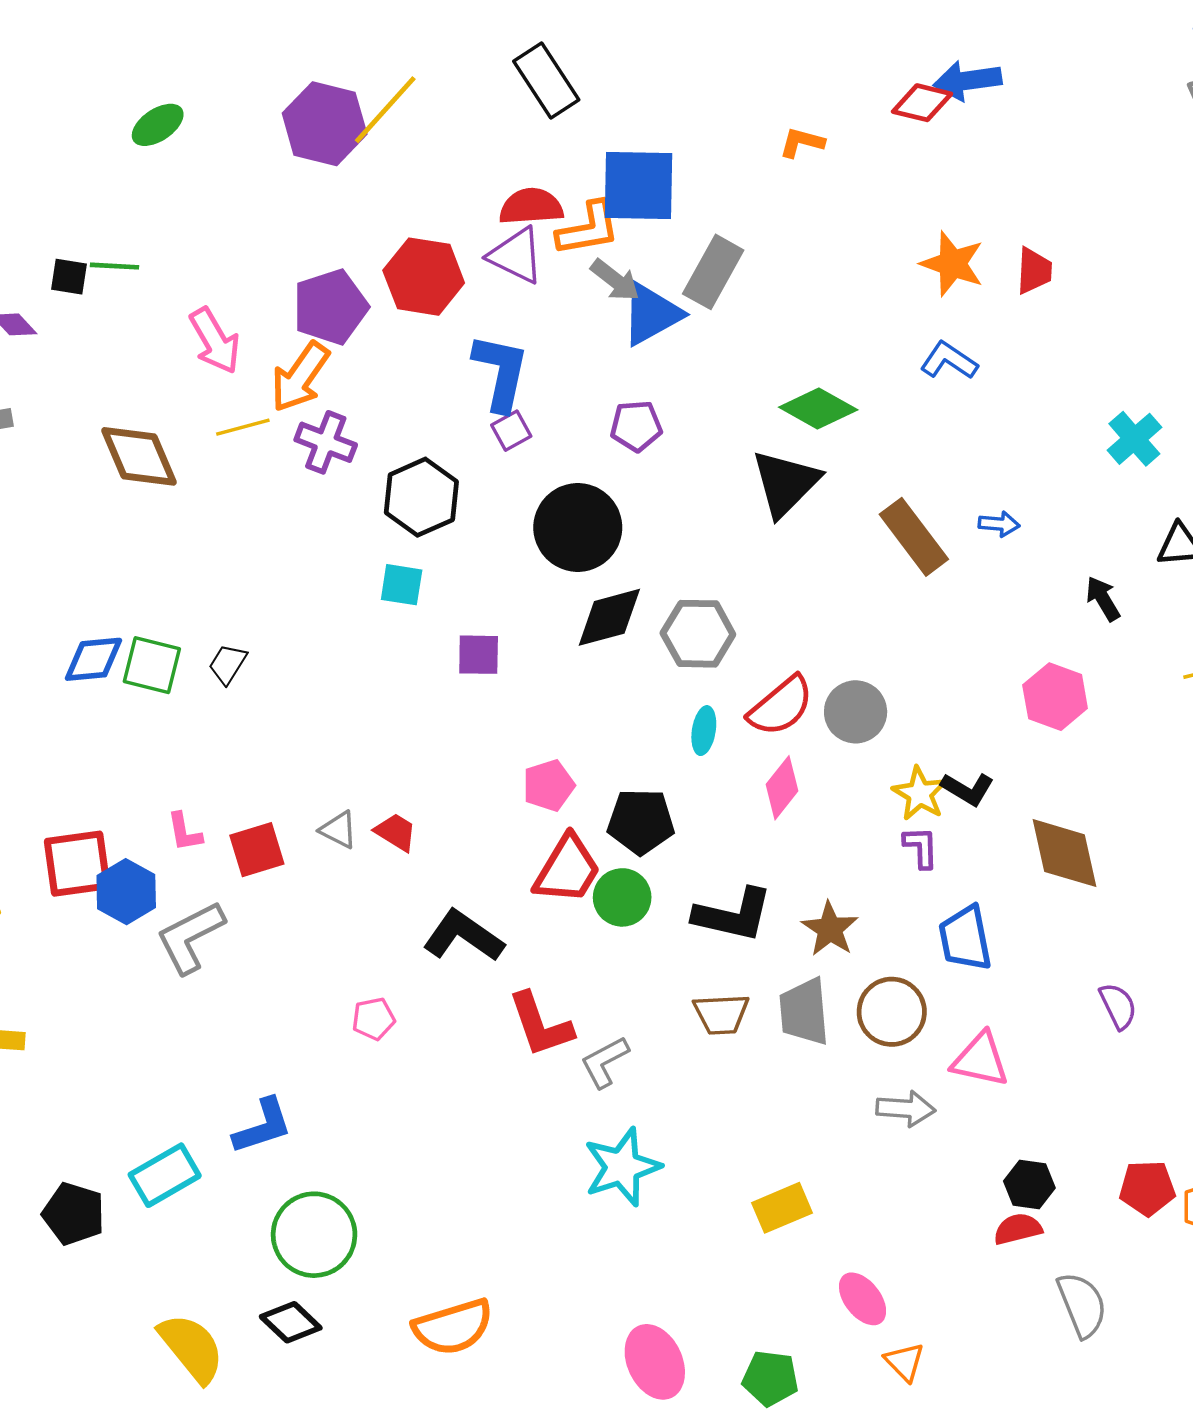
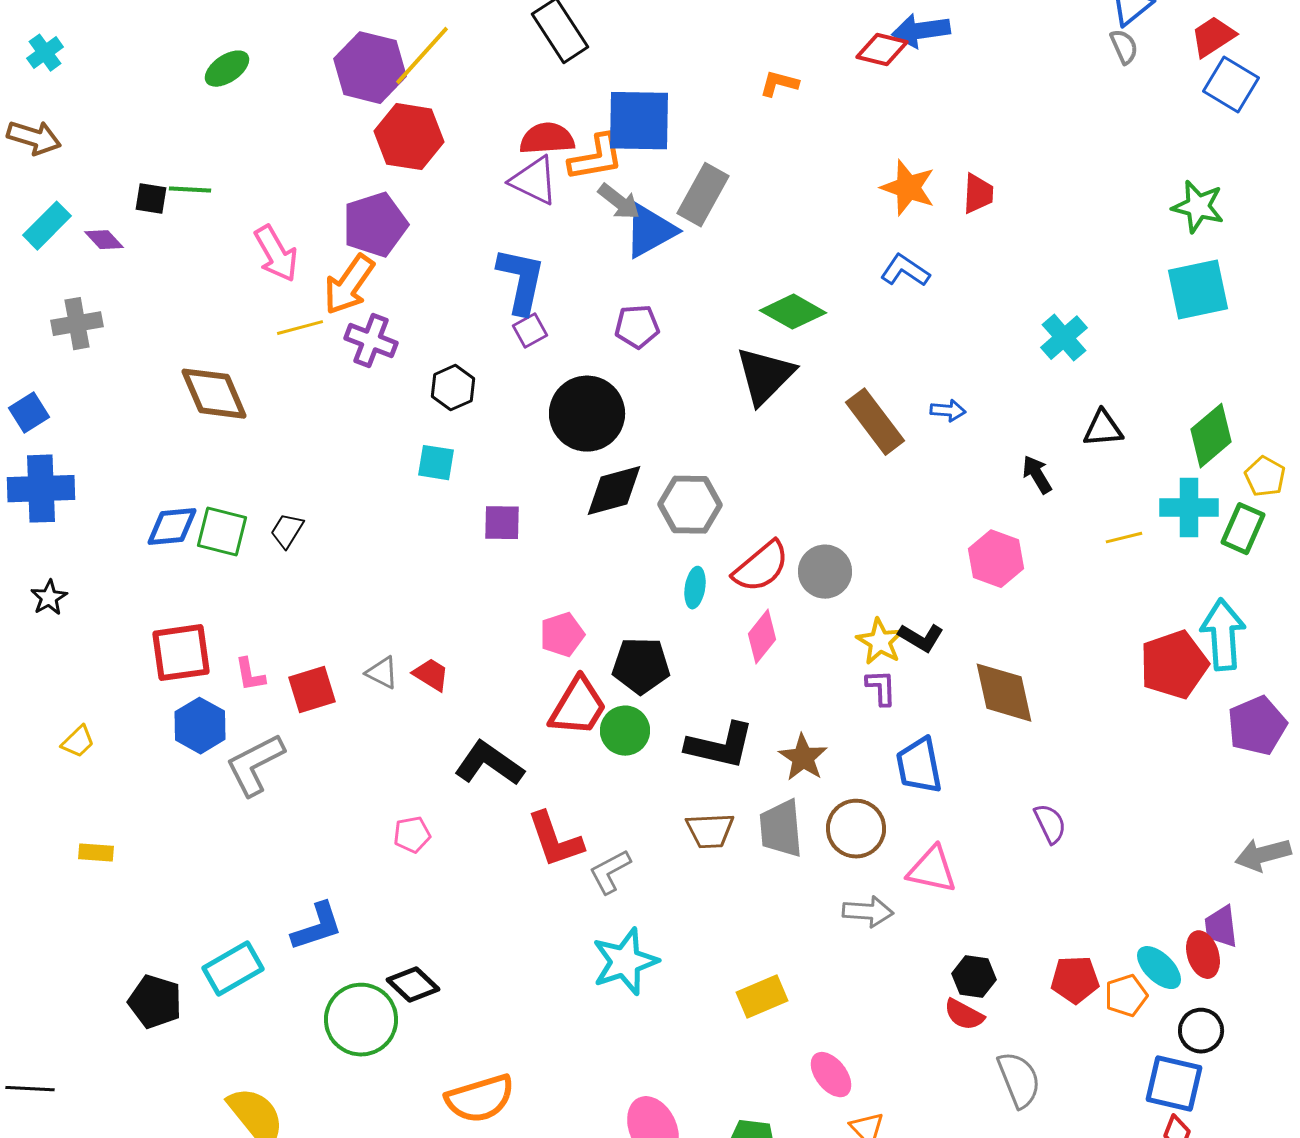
red hexagon: (424, 277) -> (409, 137), moved
brown diamond: (139, 456) -> (214, 394), moved
black hexagon: (421, 497) -> (453, 388), size x0.7
red square: (77, 864) -> (181, 653), moved
red semicircle: (1018, 1229) -> (964, 1015), turned -138
black diamond: (291, 1322) -> (413, 985), moved

